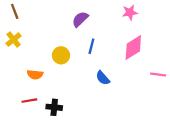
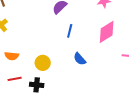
yellow circle: (61, 55) -> (43, 63), moved
orange semicircle: (35, 75) -> (12, 56), moved

